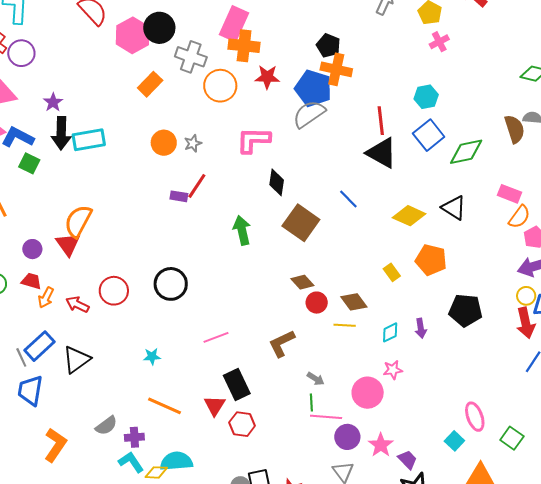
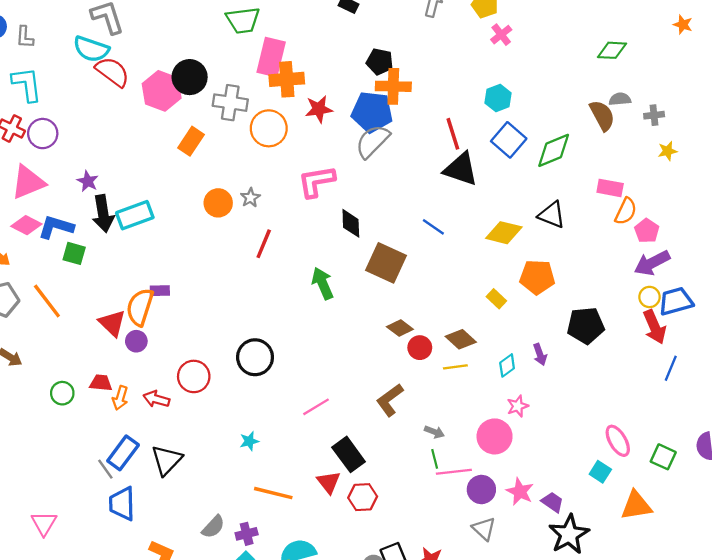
purple rectangle: (179, 196) -> (160, 291), moved
red triangle: (68, 244) -> (112, 323), moved
purple circle: (32, 249) -> (136, 341), moved

